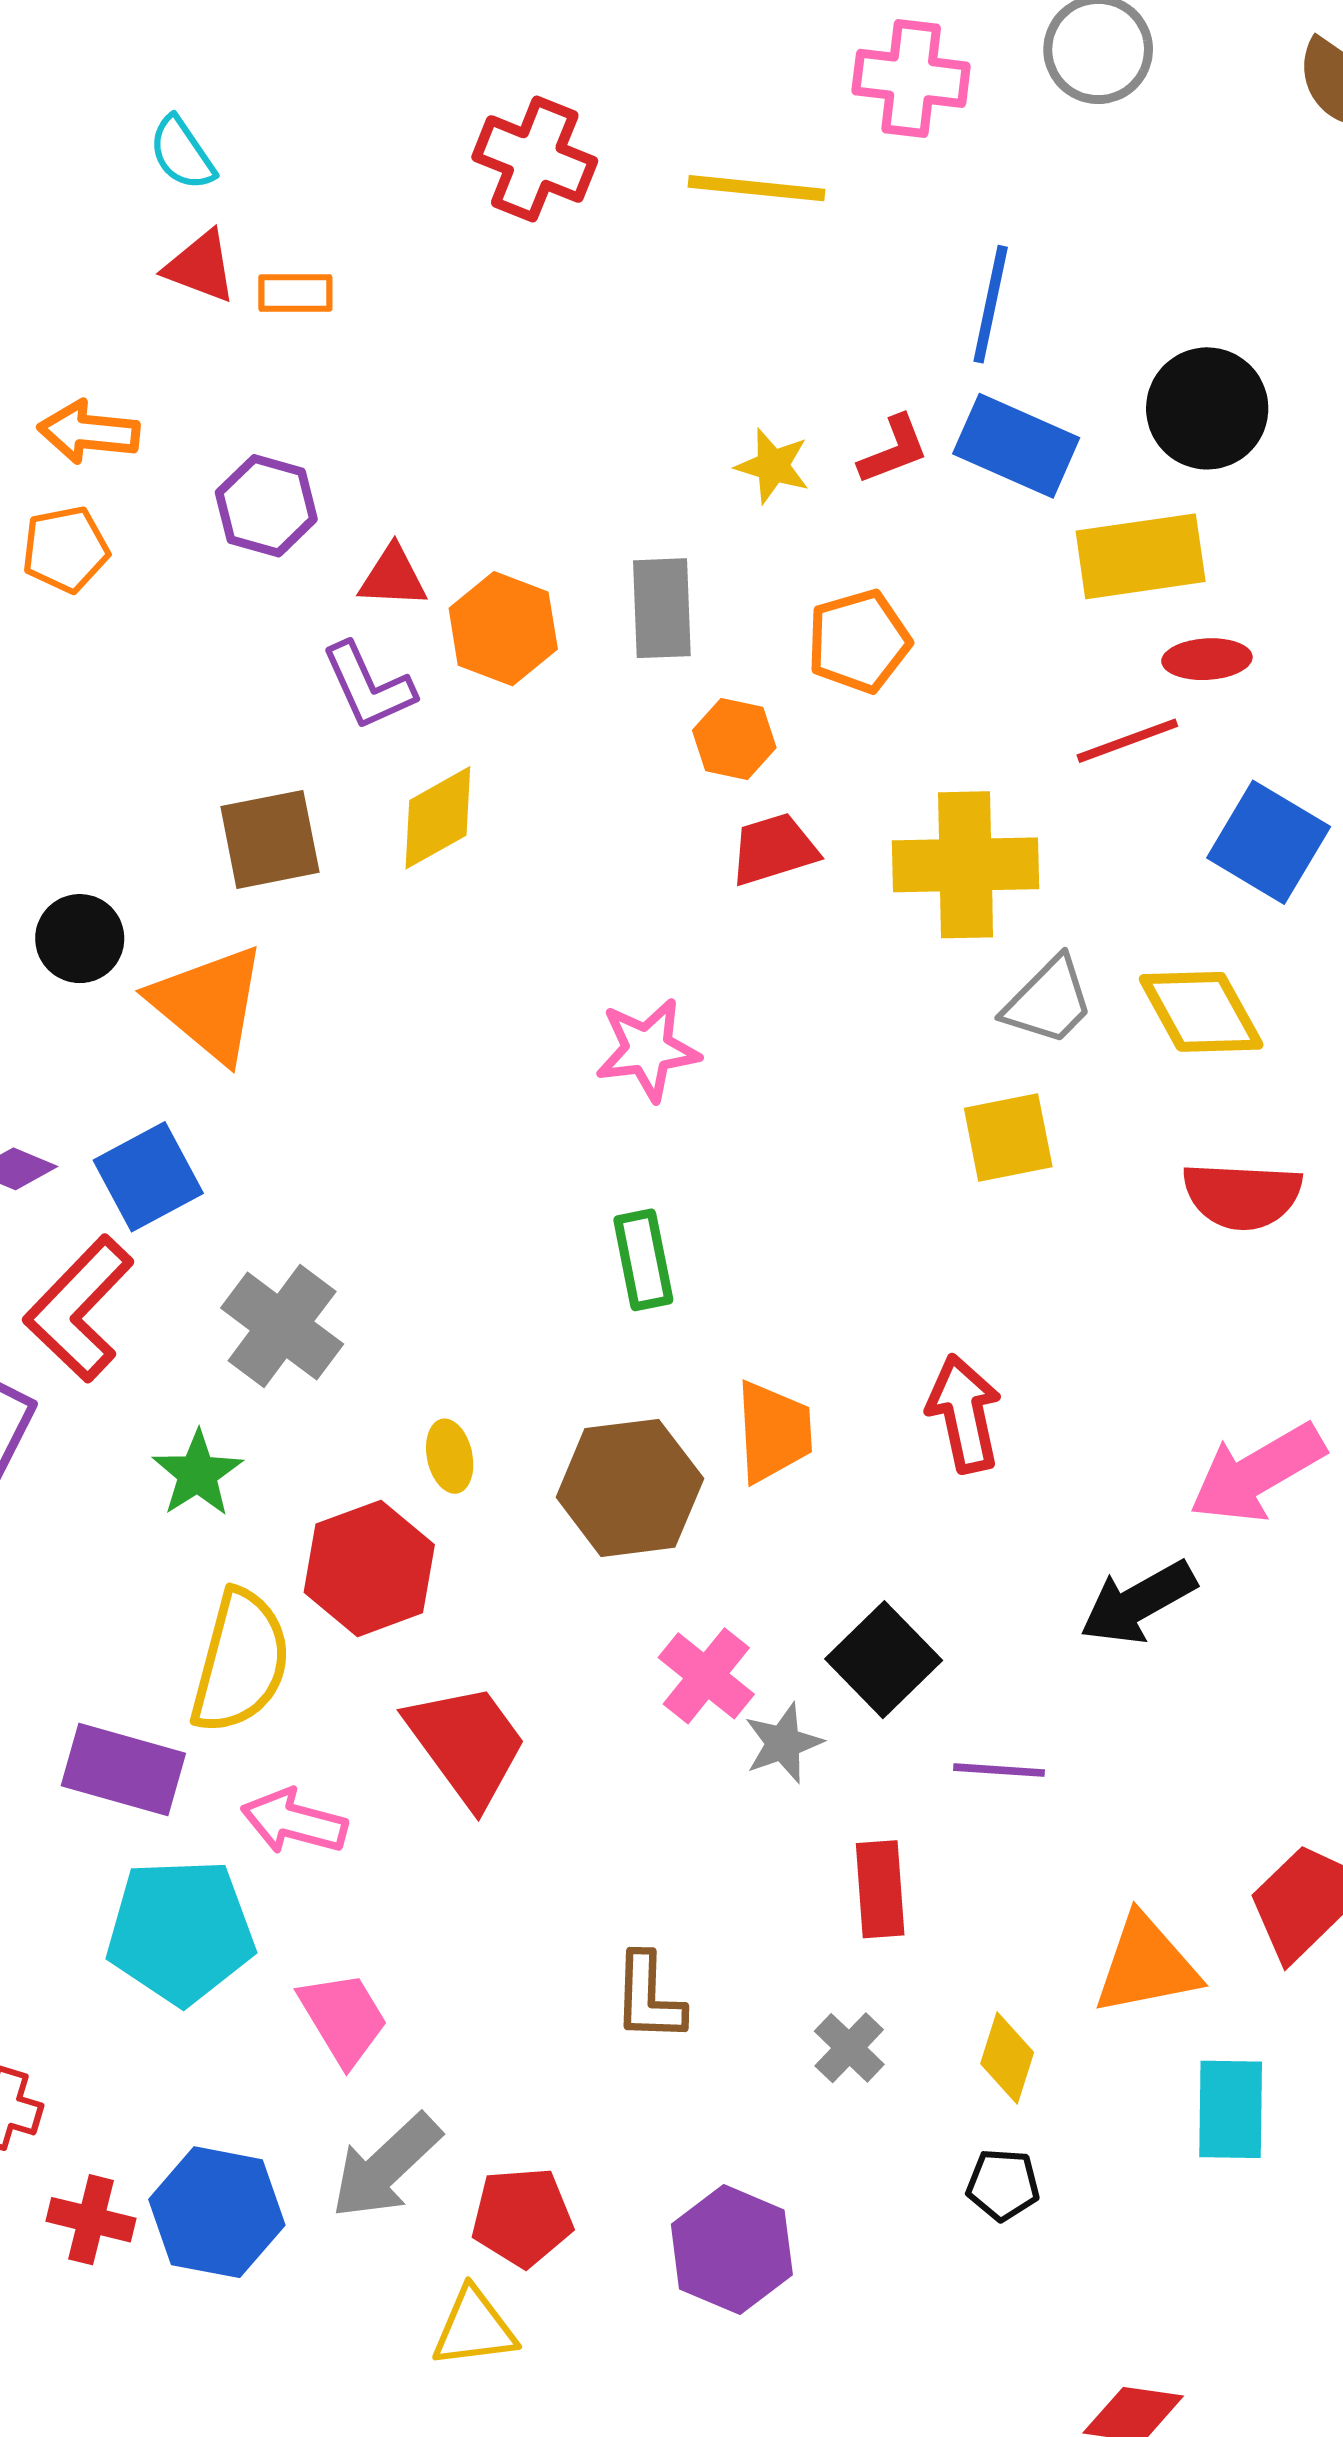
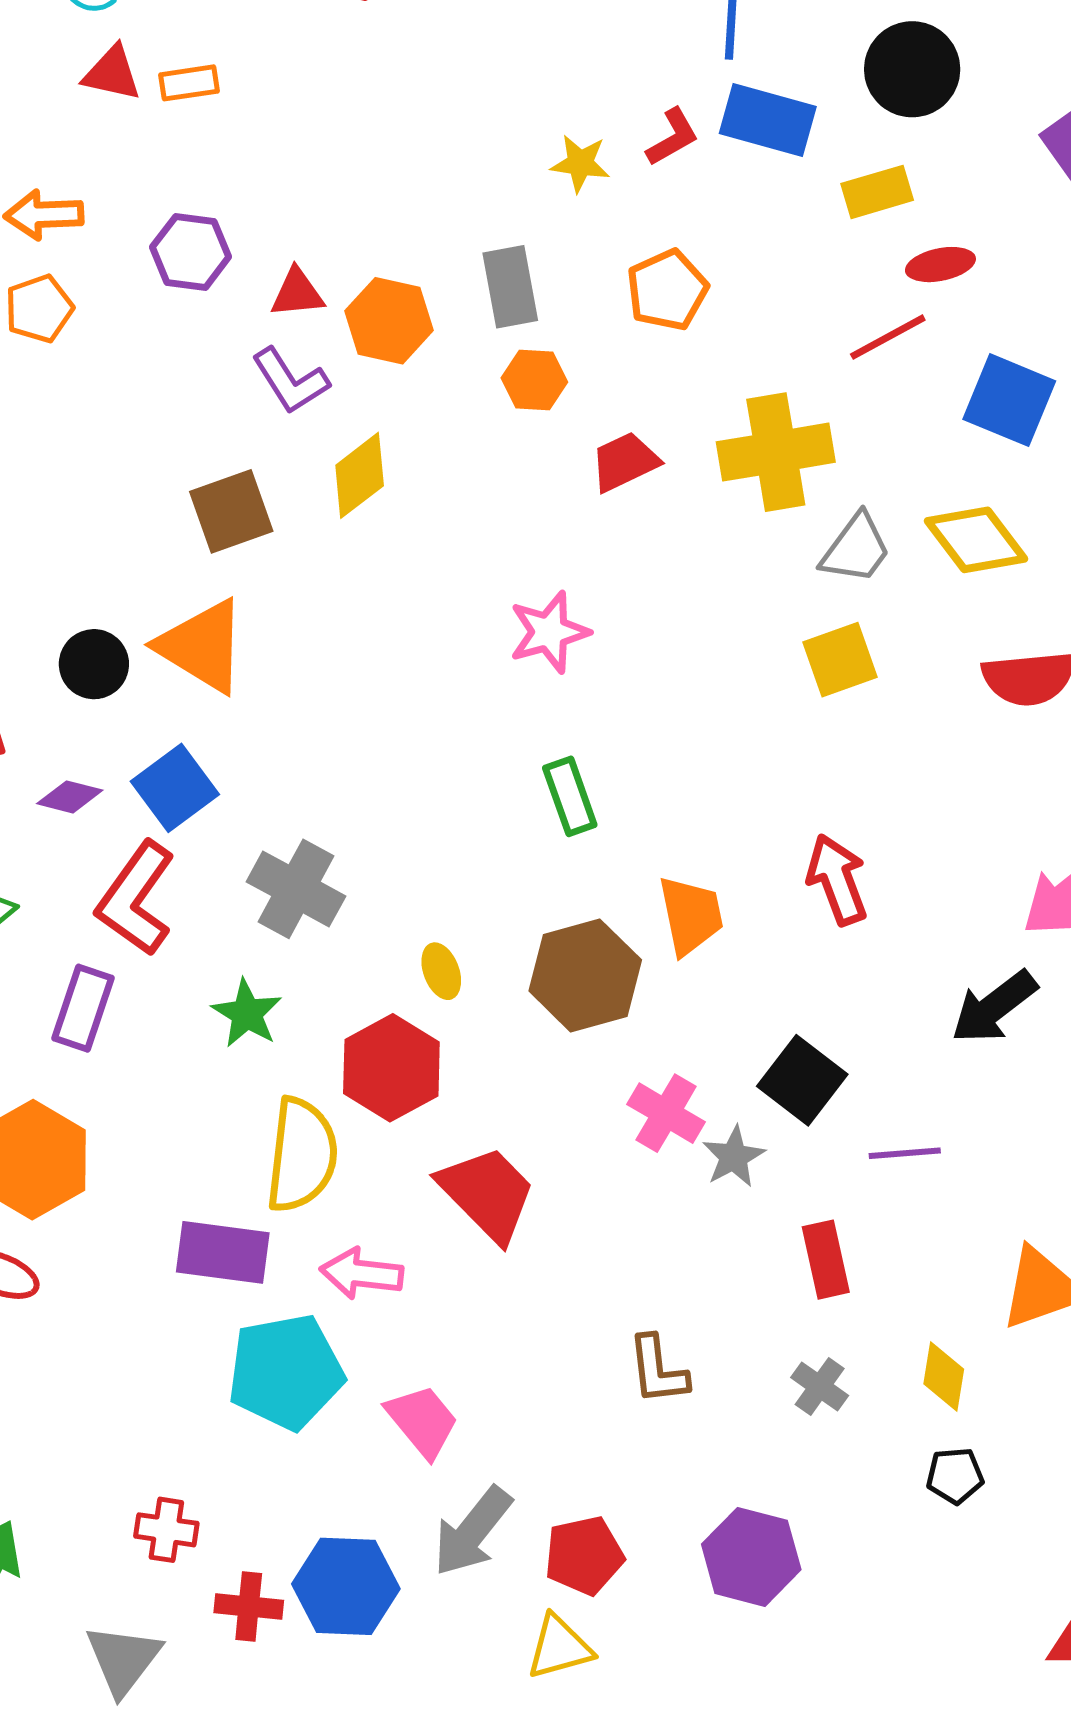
yellow rectangle: (1141, 556) -> (877, 192), size x0.7
orange hexagon: (734, 739) -> (534, 380), moved
black circle: (80, 939) -> (94, 664), moved

